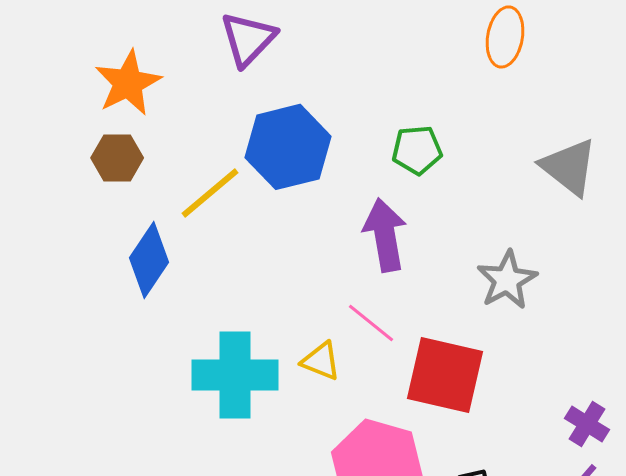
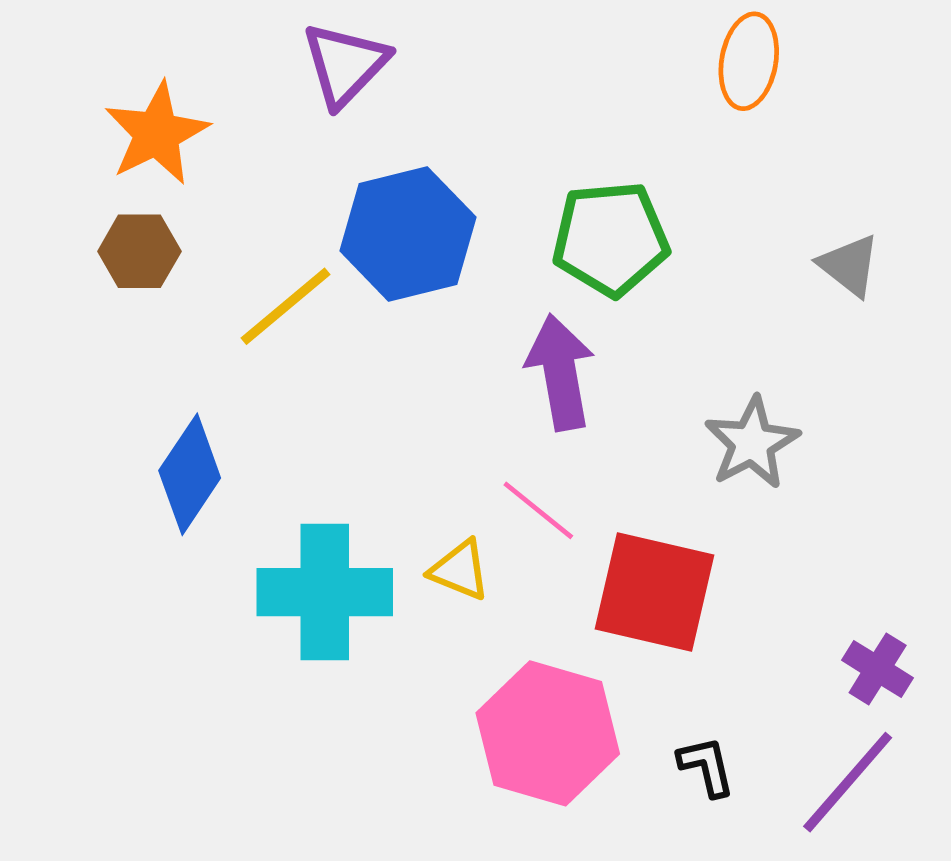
green pentagon: (417, 150) -> (611, 239), size x1.5
gray triangle: (569, 167) -> (849, 265), size x0.7
blue diamond: (149, 260) -> (190, 474), moved

